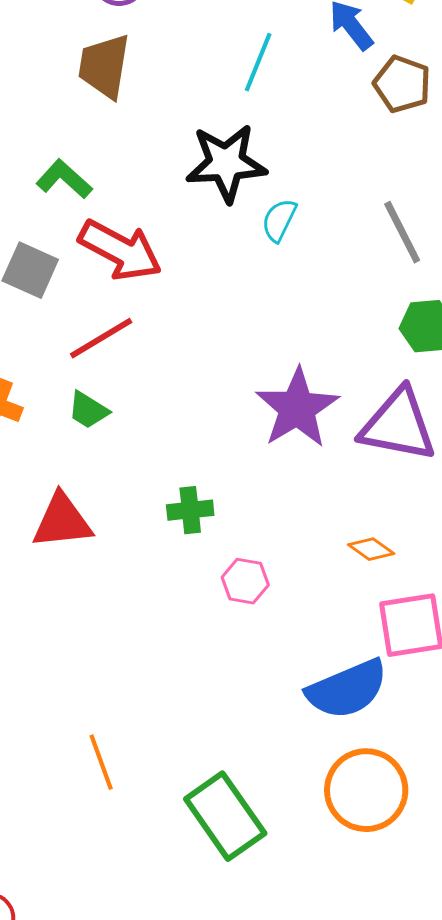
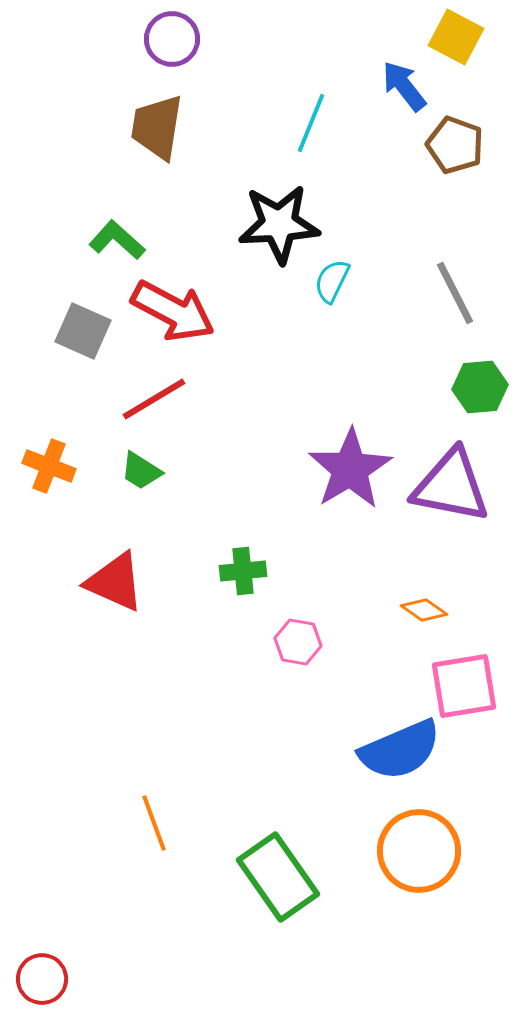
red triangle: (62, 521) -> (115, 582), turned 30

